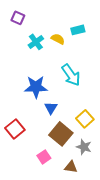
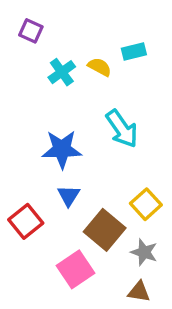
blue triangle: (51, 108) -> (69, 196), moved
pink square: (44, 157) -> (75, 269), size x1.5
brown triangle: (71, 167) -> (139, 292), moved

